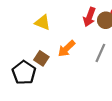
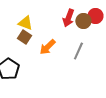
brown square: (41, 58) -> (24, 37), moved

